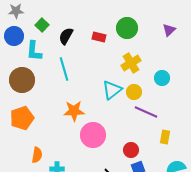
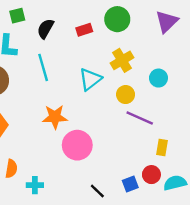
green square: (42, 25) -> (17, 16), turned 32
purple triangle: (169, 30) -> (167, 22), size x1.5
red rectangle: (99, 37) -> (84, 30), turned -32
cyan triangle: (112, 90) -> (90, 79), moved
red circle: (131, 150) -> (151, 175), moved

